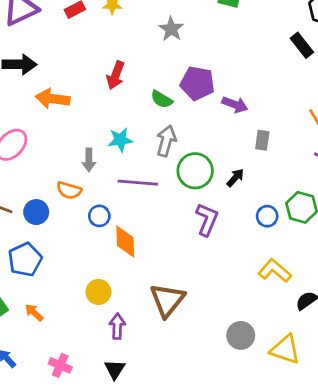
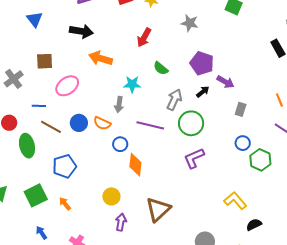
gray star: (171, 29) -> (190, 23), turned -30
red arrow: (116, 75) -> (144, 38), moved
green semicircle: (162, 99) -> (161, 68), moved
cyan star: (120, 140) -> (132, 84), moved
black arrow: (235, 178) -> (203, 92), moved
blue circle: (36, 212) -> (79, 123), moved
blue circle: (267, 216) -> (243, 143), moved
purple L-shape: (207, 219) -> (194, 158), turned -145

